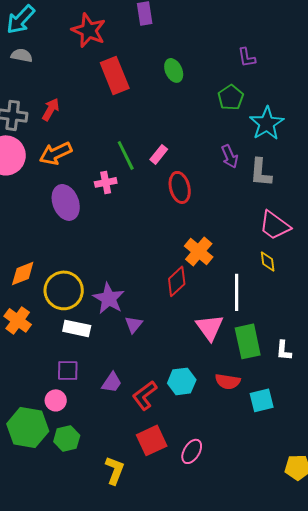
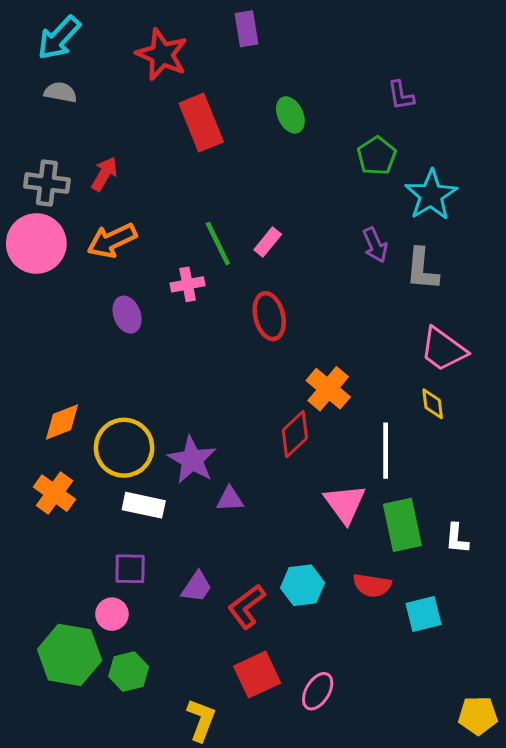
red ellipse: (180, 187) -> (269, 316), moved
purple ellipse: (66, 202) -> (127, 315), size x0.7
purple triangle: (134, 324) -> (230, 499), turned 48

